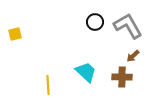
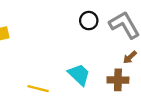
yellow line: (48, 85) -> (38, 89), turned -72

